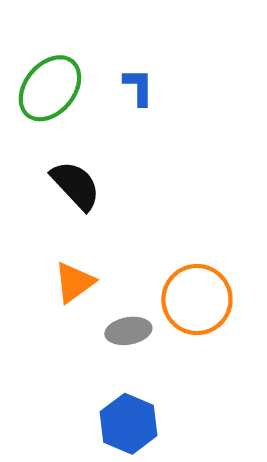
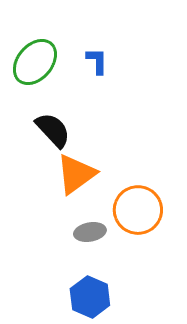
orange triangle: (74, 282) -> (76, 174), moved, size x1.4

